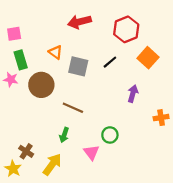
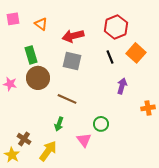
red arrow: (79, 22) -> (73, 36), moved
pink square: (14, 34) -> (13, 19), moved
orange triangle: (55, 52) -> (41, 24), moved
green rectangle: (21, 60) -> (31, 55), moved
black line: (110, 62) -> (110, 57), moved, turned -72
pink star: (11, 79) -> (10, 84), moved

